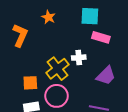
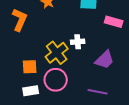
pink rectangle: (101, 37) -> (114, 22), moved

